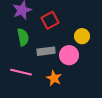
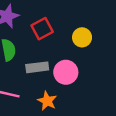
yellow circle: (82, 36) -> (82, 37), moved

